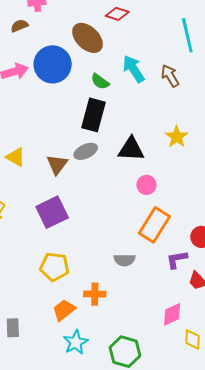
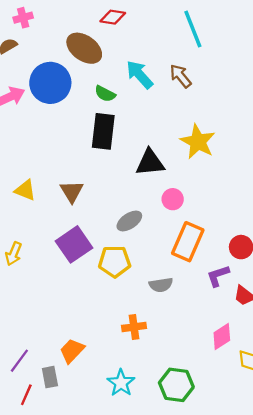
yellow star: (177, 137) -> (198, 142), size x1.4
gray ellipse: (86, 151) -> (129, 221), moved
yellow pentagon: (54, 267) -> (115, 261), moved
orange trapezoid: (64, 310) -> (72, 351), moved

